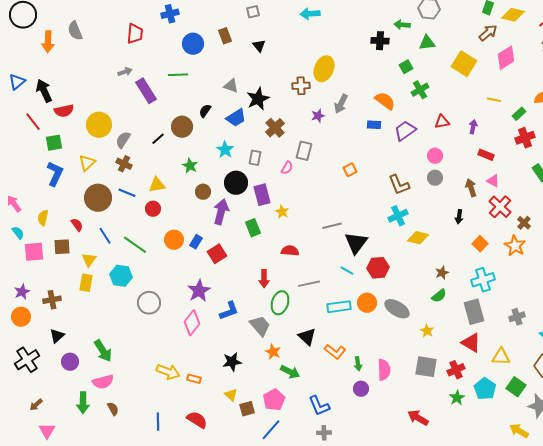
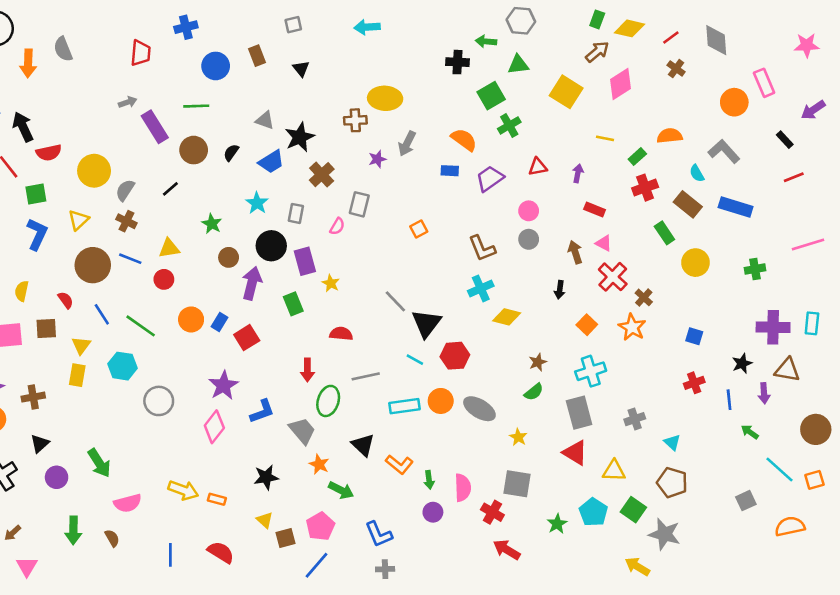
green square: (406, 67) -> (491, 96), size x1.5
yellow ellipse: (324, 69) -> (385, 98), turned 70
brown circle: (182, 127) -> (194, 150), moved
gray line: (332, 226) -> (395, 301), turned 60
red cross: (456, 370) -> (492, 512), moved, turned -36
pink semicircle: (103, 382) -> (128, 503), moved

